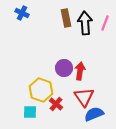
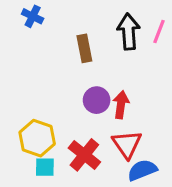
brown rectangle: (66, 18) -> (84, 48), moved
yellow hexagon: (41, 90) -> (37, 138), moved
red cross: (56, 104) -> (84, 155), size x1.5

